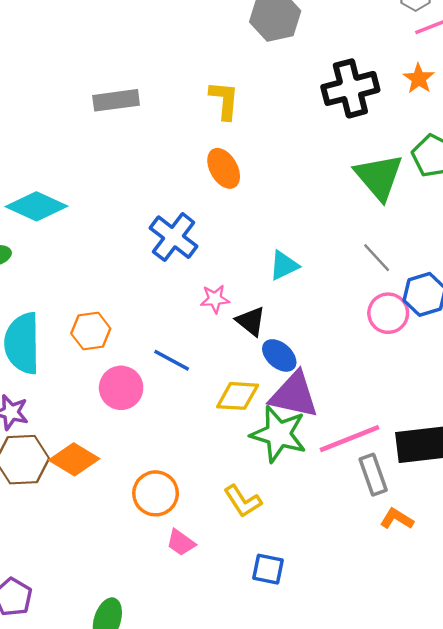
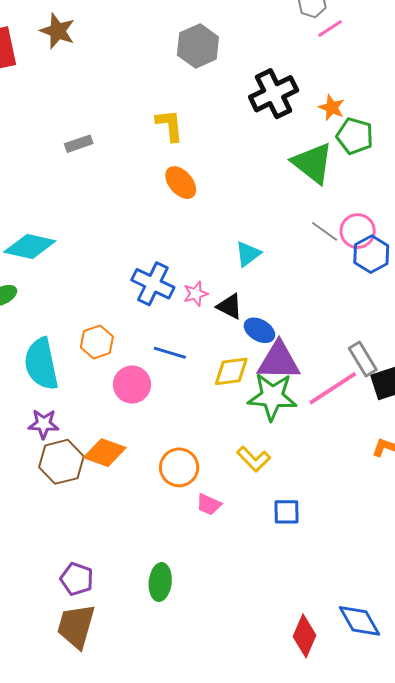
orange star: (419, 78) -> (332, 108), moved
gray rectangle: (116, 100) -> (79, 144), size x0.7
blue cross: (174, 237) -> (153, 284), moved
pink circle: (388, 313) -> (358, 231), moved
gray rectangle: (373, 475) -> (363, 359), moved

